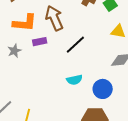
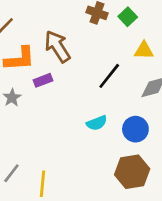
black line: (75, 45) -> (109, 76), moved

